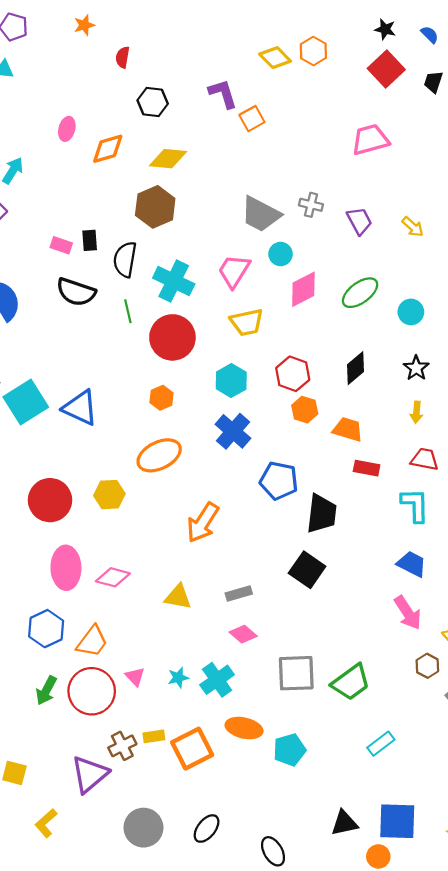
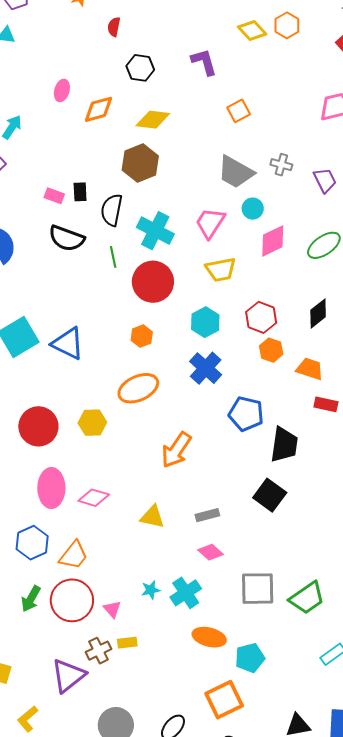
orange square: (252, 119) -> (239, 111), moved
pink triangle: (135, 677) -> (112, 609), moved
orange square: (192, 749) -> (224, 700), moved

